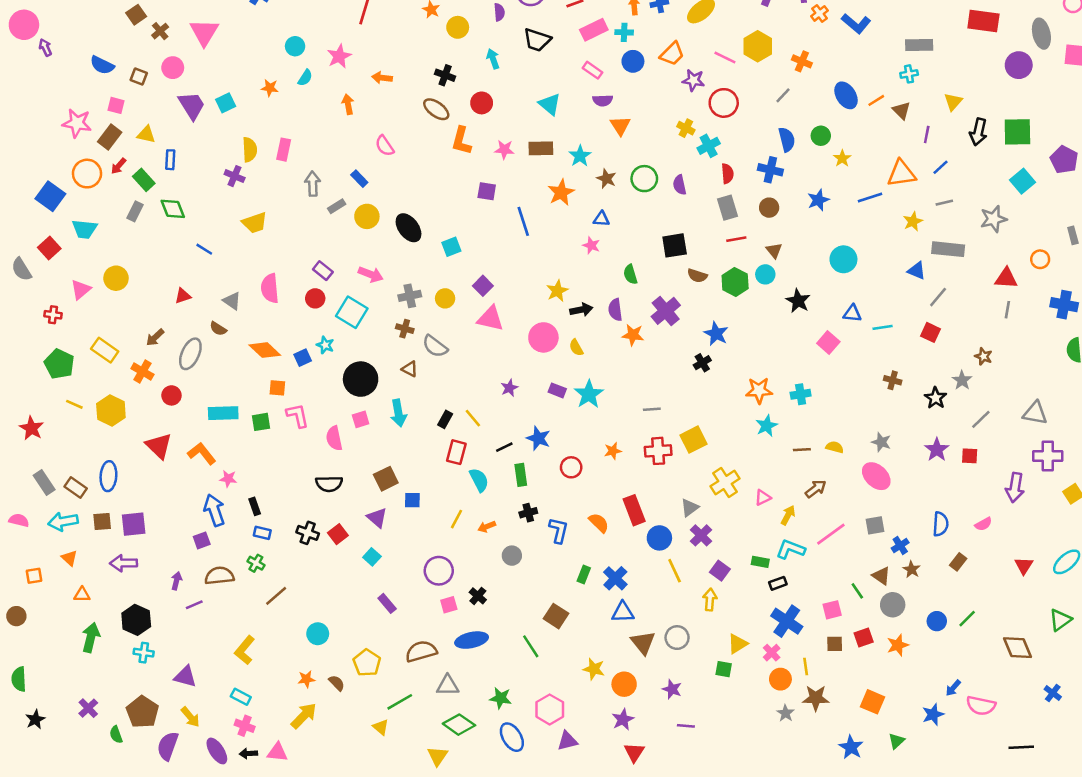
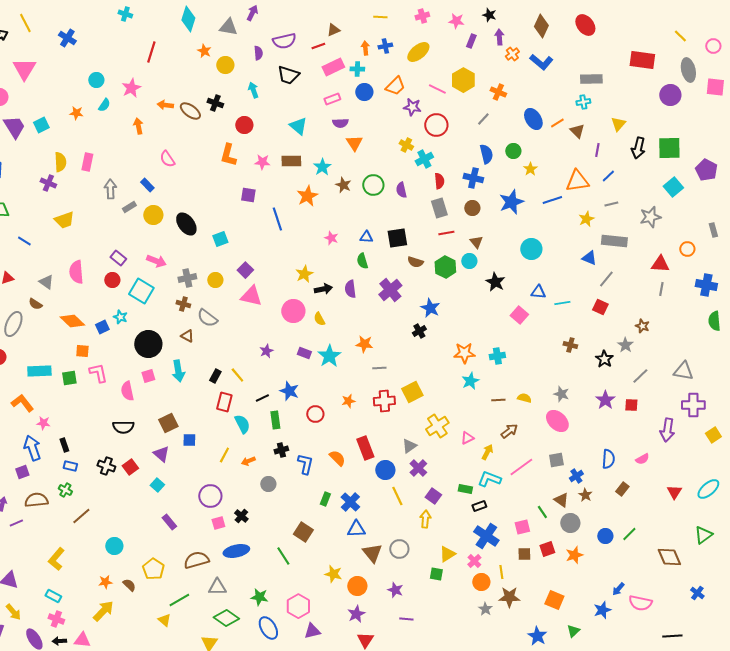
pink rectangle: (593, 70) -> (332, 99), turned -56
brown ellipse: (436, 109) -> (190, 111), moved
blue star: (818, 200) -> (511, 202), size x1.4
blue triangle: (601, 219) -> (366, 237), moved
orange star: (633, 335) -> (364, 344), moved

